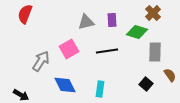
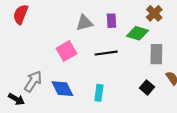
gray arrow: (41, 61) -> (33, 81), moved

